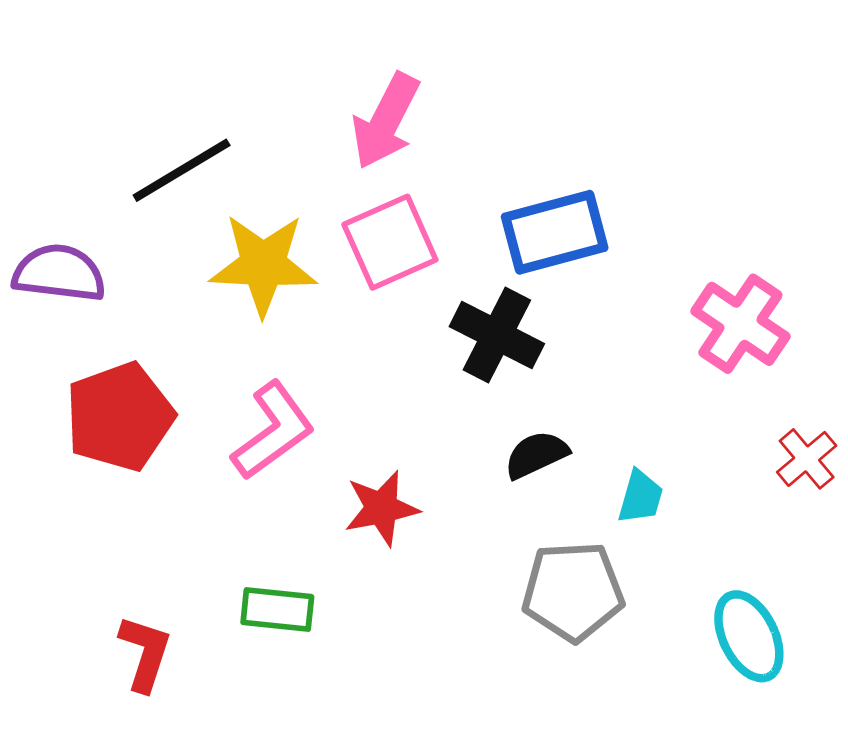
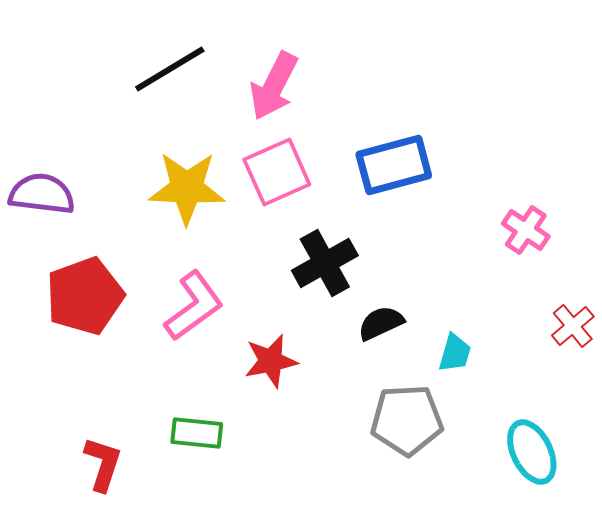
black line: (182, 170) -> (170, 69), moved
pink cross: (740, 324) -> (526, 230), size x0.7
black cross: (497, 335) -> (325, 263), moved, turned 34

